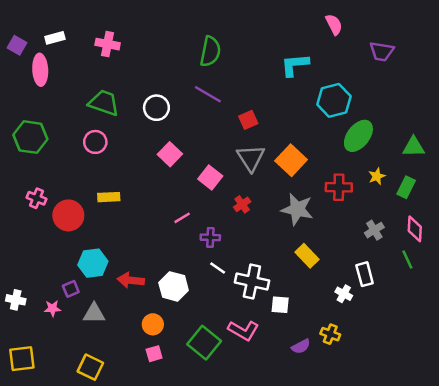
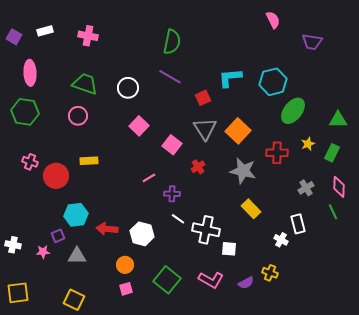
cyan L-shape: (295, 65) -> (230, 78), moved
pink ellipse: (40, 70) -> (30, 73), moved
pink L-shape: (243, 330) -> (211, 280), moved

